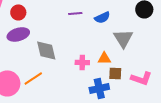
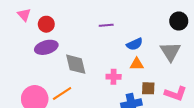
blue semicircle: (102, 17) -> (135, 44), moved
gray triangle: (123, 38) -> (170, 52), moved
orange triangle: (104, 58) -> (137, 64), moved

